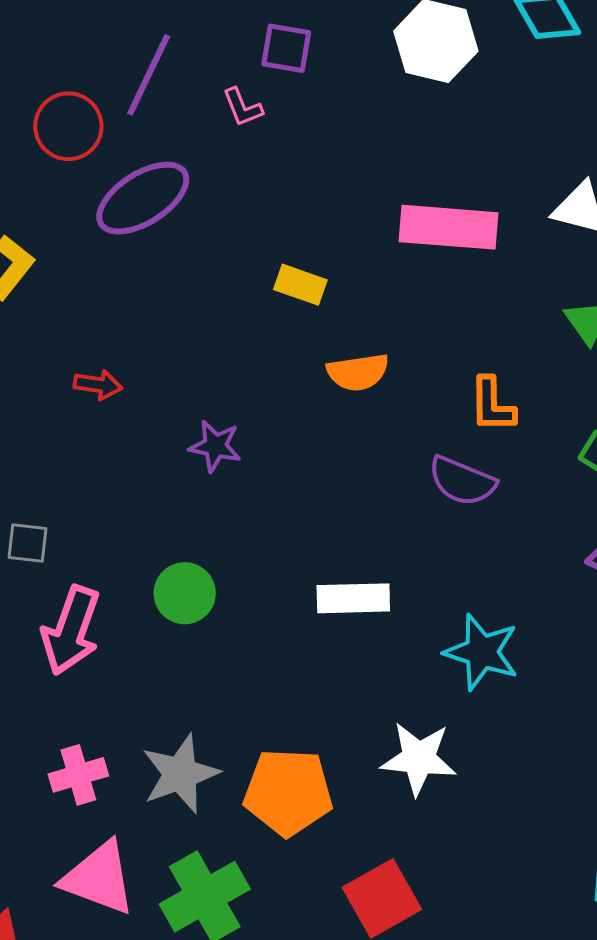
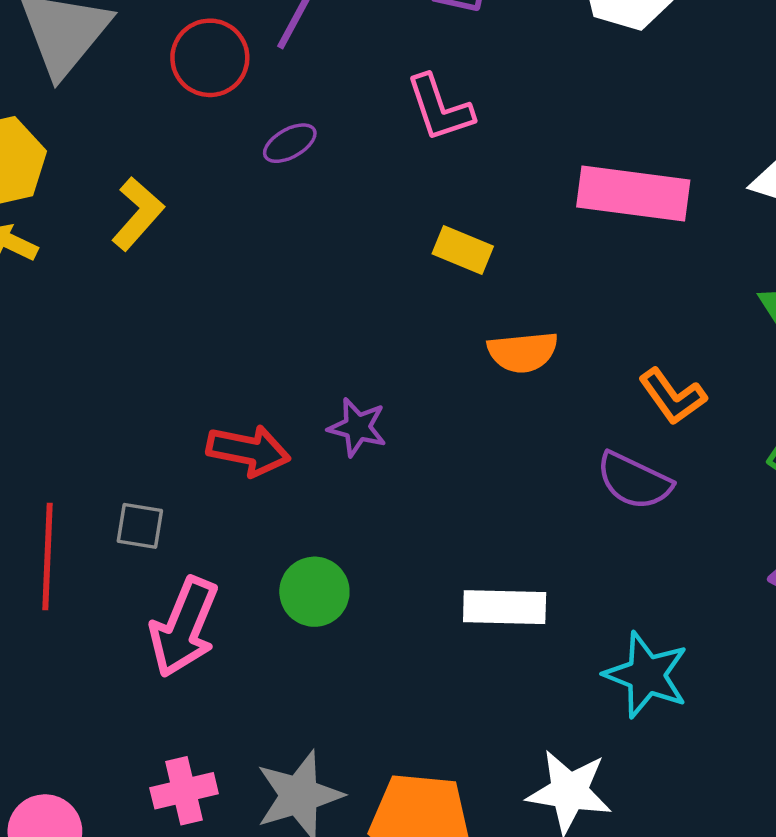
pink L-shape: (242, 107) -> (440, 108), moved, size x1.5
purple ellipse: (143, 198) -> (290, 143), size x0.5
red arrow: (98, 385) -> (248, 450), moved, size x1.5
orange L-shape: (492, 405) -> (672, 396), turned -38

